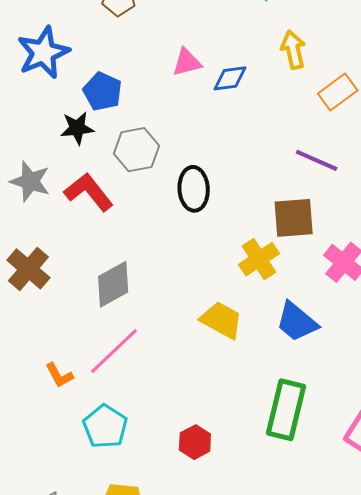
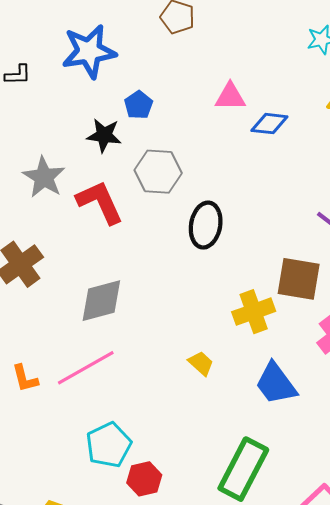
blue pentagon: (102, 91) -> (139, 105), size x0.7
yellow trapezoid: (221, 320) -> (201, 363), size x0.6
cyan pentagon: (105, 426) -> (109, 445), moved

